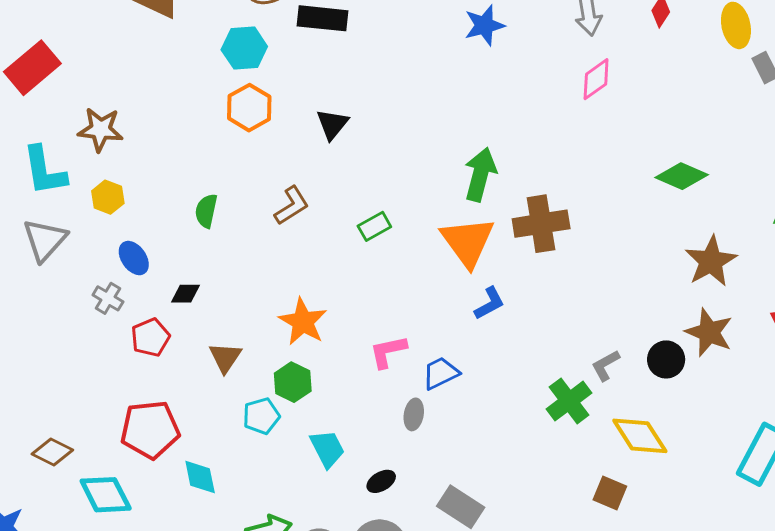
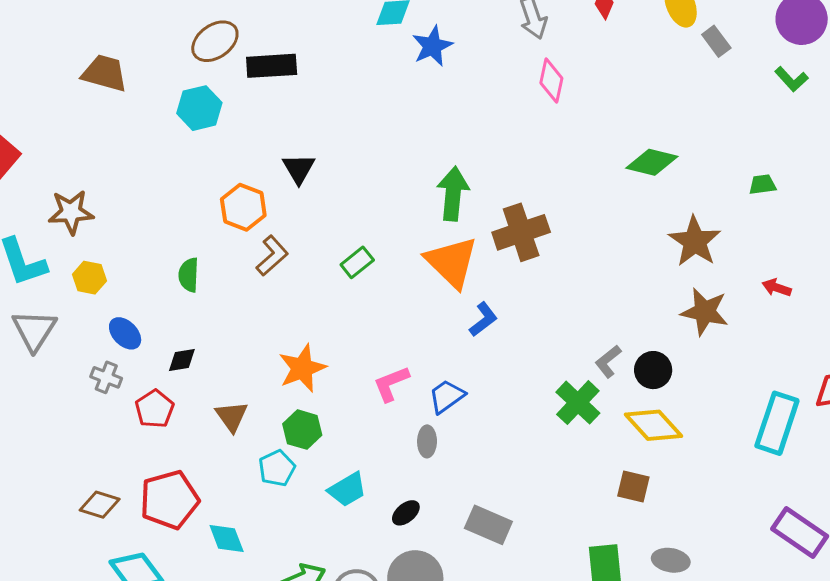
pink diamond: (596, 79) -> (551, 81), turned -33
orange hexagon: (249, 108) -> (243, 207), moved
orange star: (303, 322) -> (302, 368), turned 30
black circle: (666, 359) -> (653, 370), moved
cyan trapezoid: (327, 449) -> (347, 489), turned 96
brown diamond: (52, 452) -> (100, 505), moved

